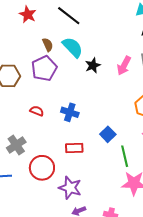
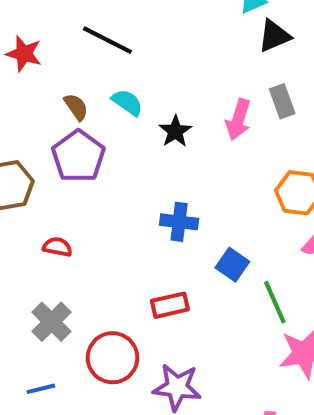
cyan semicircle: (73, 47) -> (127, 102), size x0.7
red semicircle: (37, 111) -> (57, 247), moved
blue cross: (70, 112) -> (179, 222), moved

